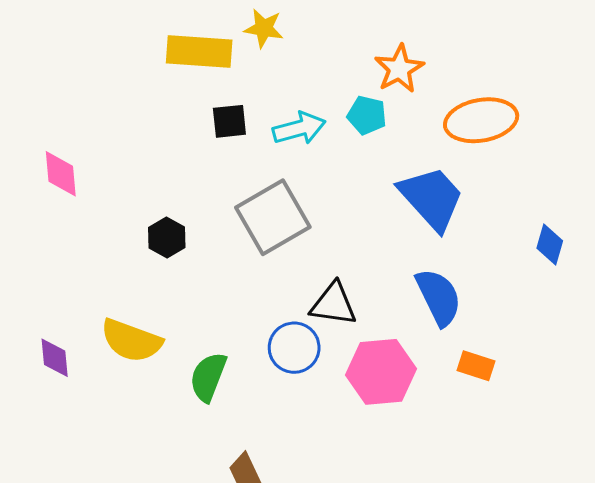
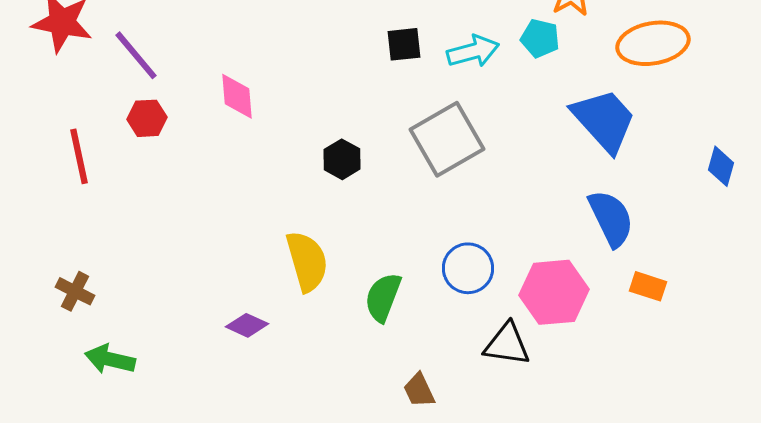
black triangle: (334, 304) -> (507, 344), moved
yellow semicircle: (131, 341) -> (307, 261), turned -126
purple diamond: (55, 358) -> (247, 325), moved, turned -60

